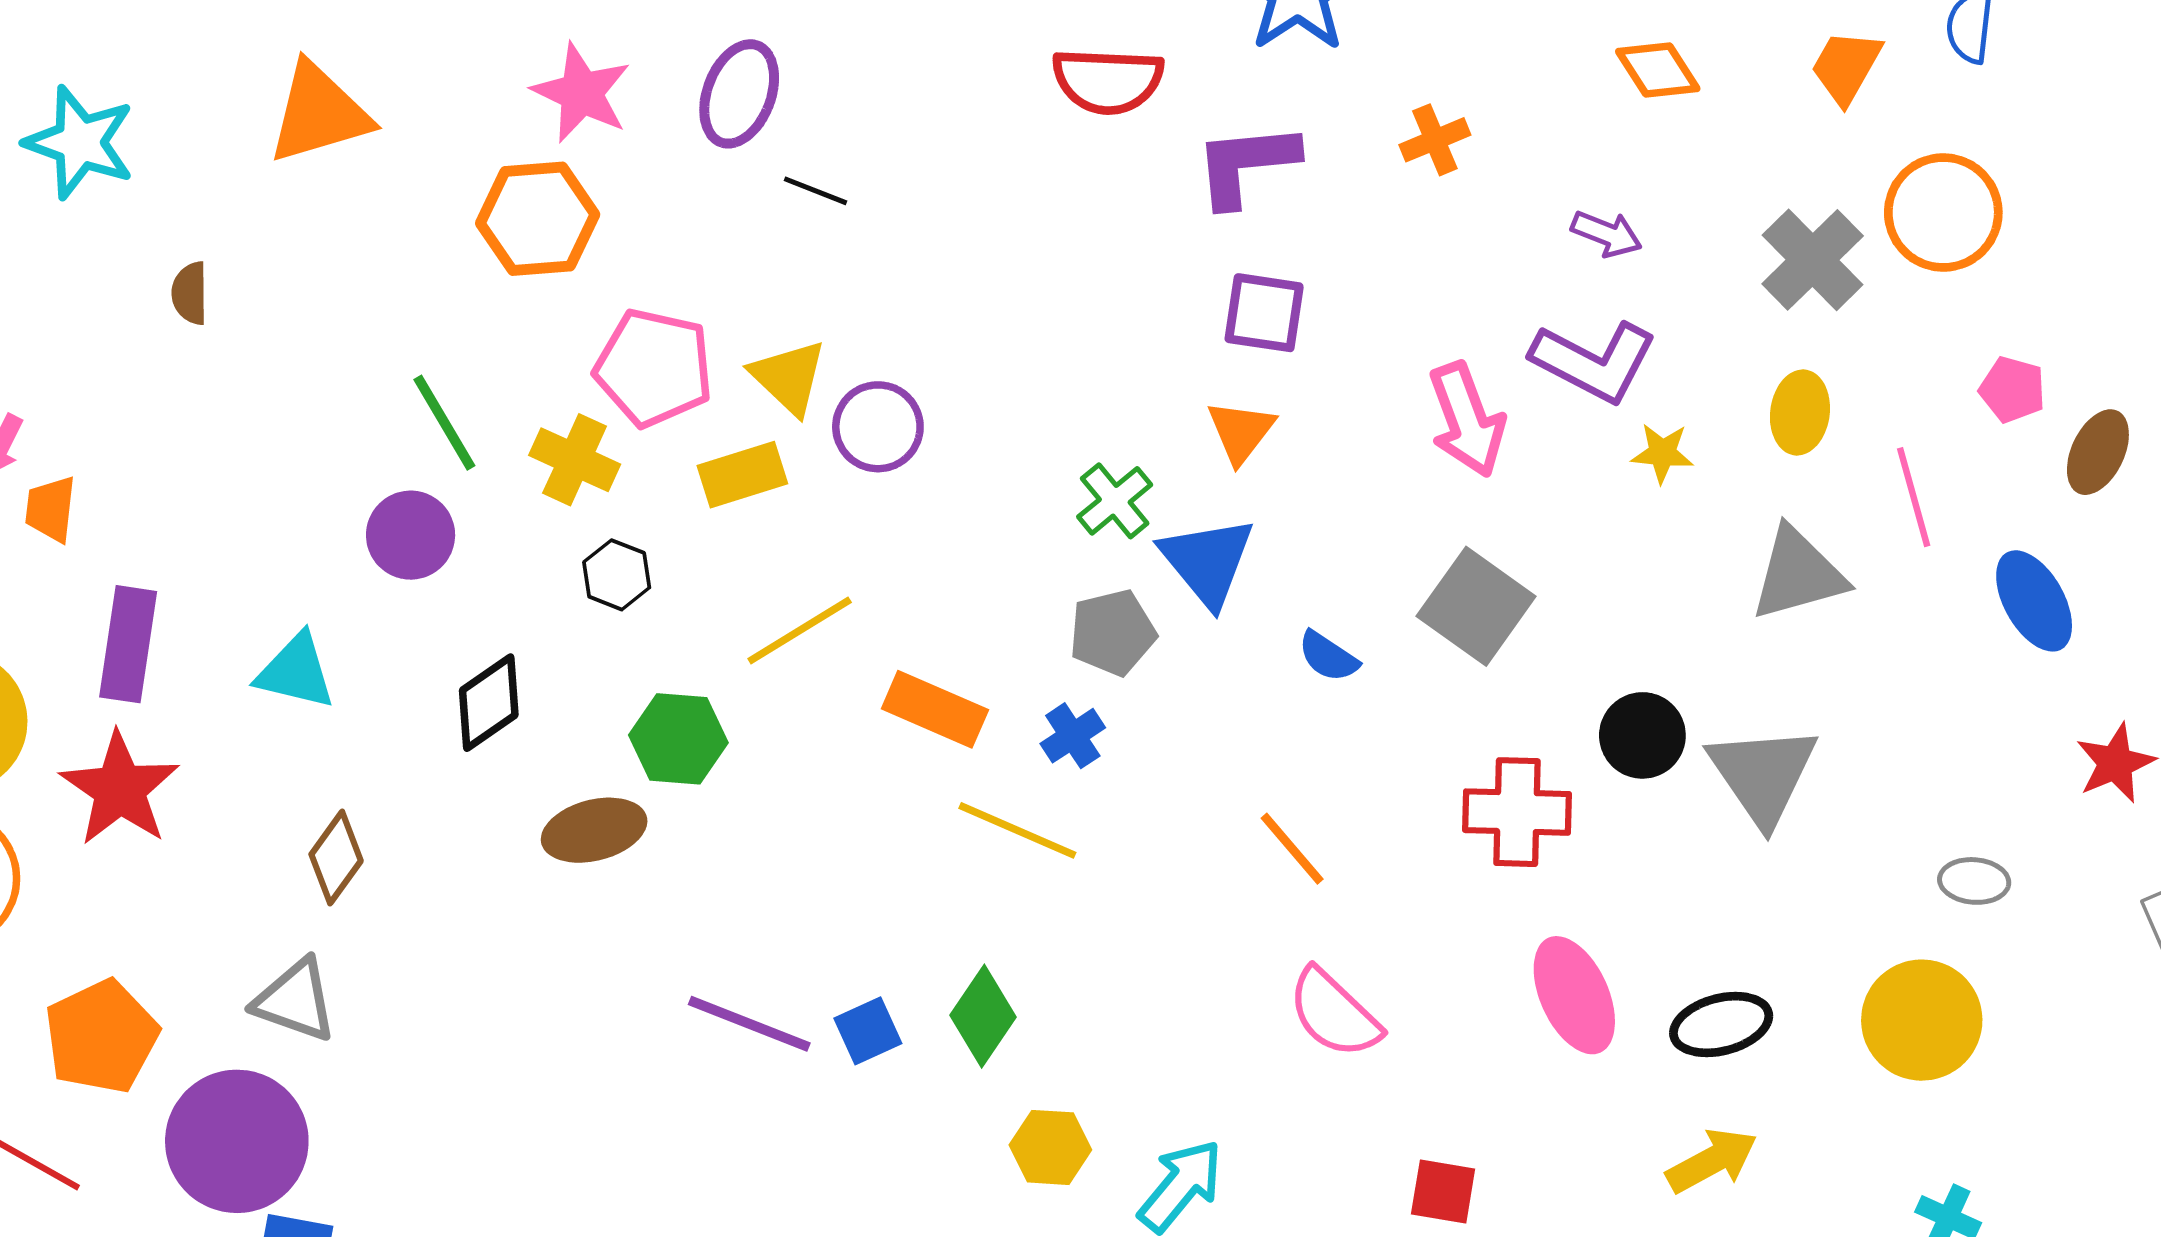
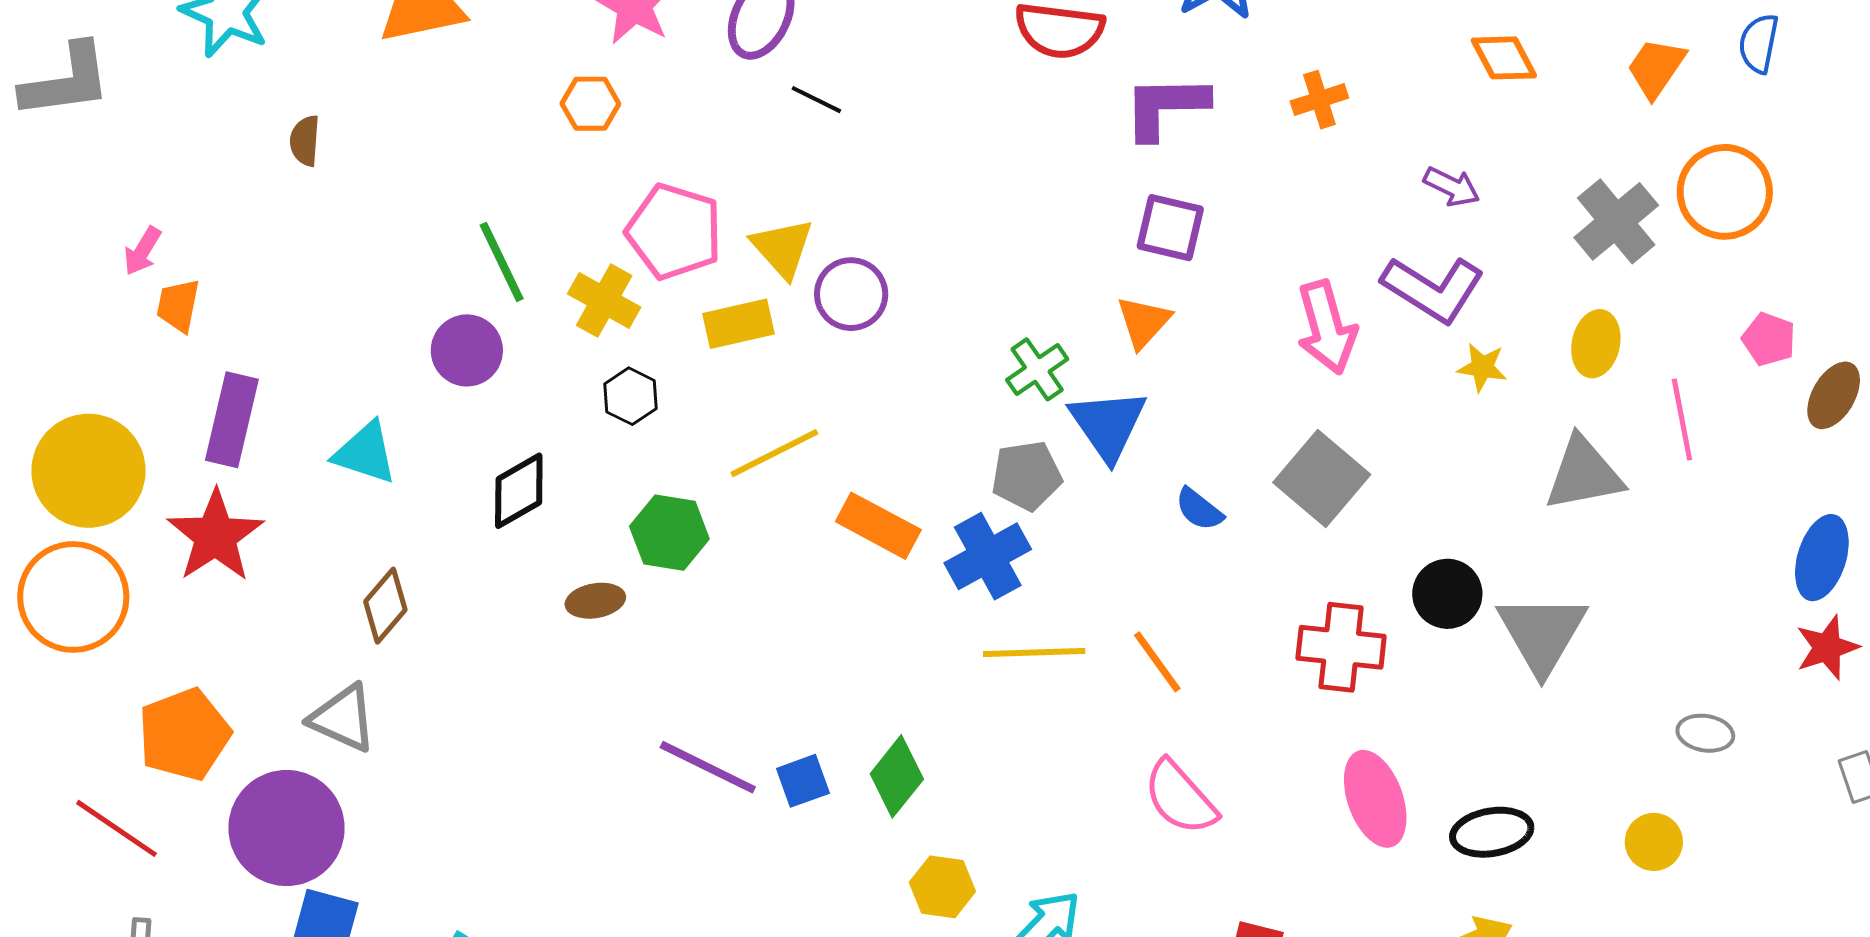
orange hexagon: (538, 219) -> (590, 104), size x0.6
blue ellipse: (2034, 601) -> (1822, 558), moved, turned 42
blue cross: (1073, 736) -> (988, 556), size x1.6
brown ellipse: (594, 830) -> (595, 601), size x0.7
yellow line: (1017, 830) -> (1034, 653), moved, turned -30
yellow circle: (1922, 1020) -> (1654, 842), size x0.6

